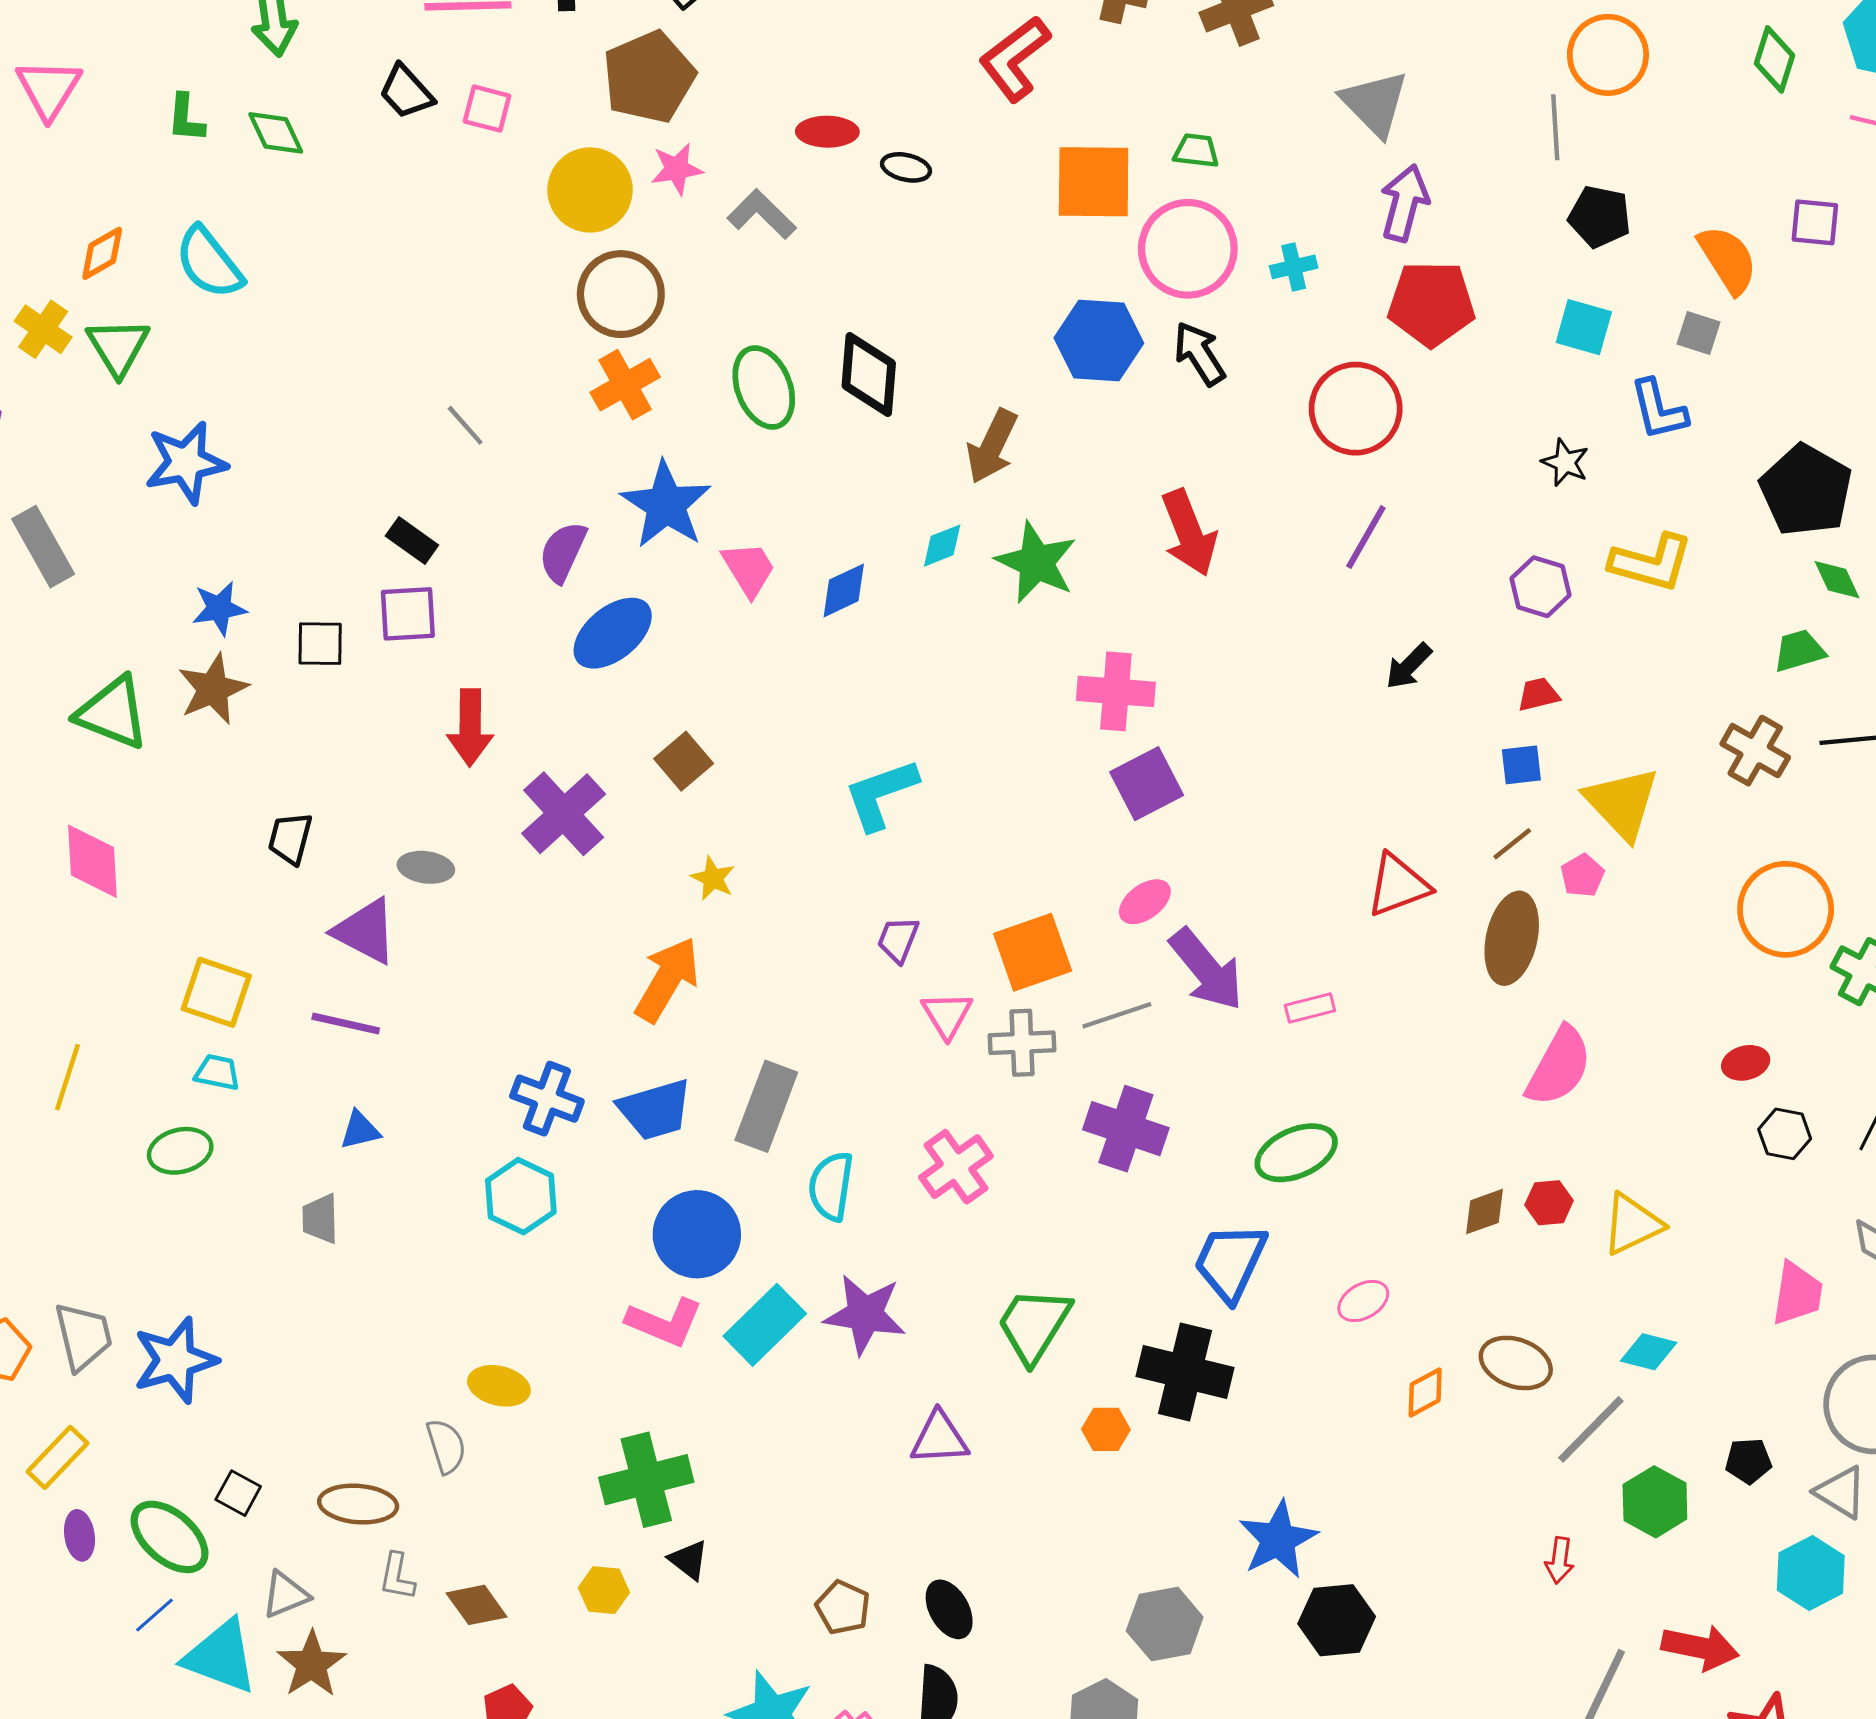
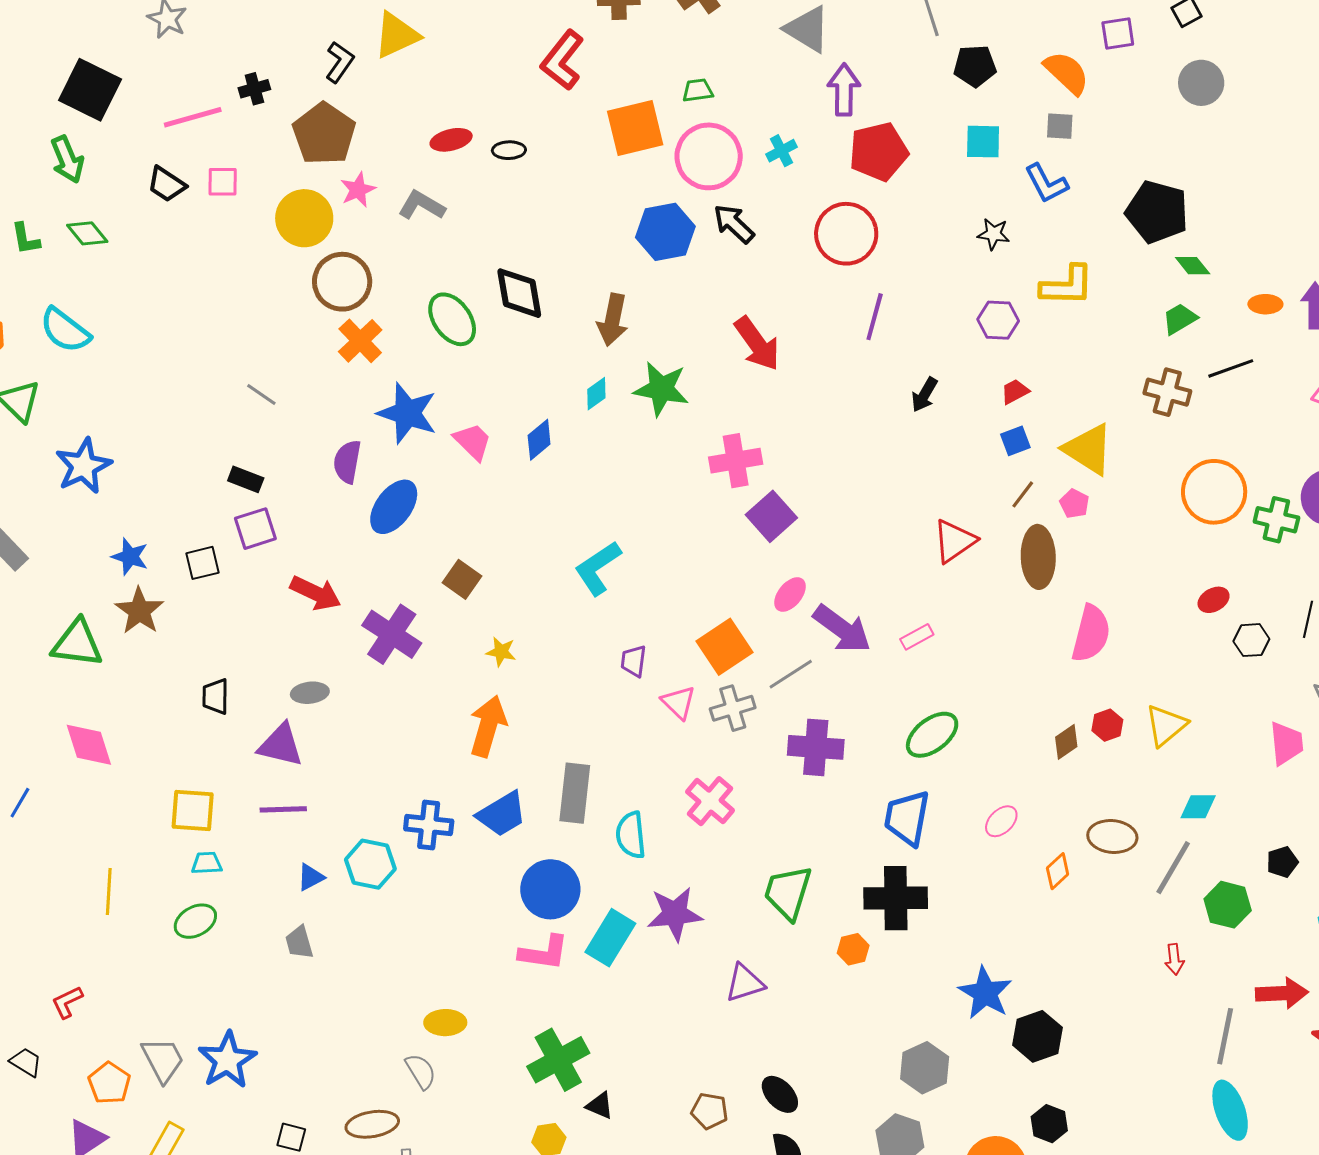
blue star: (219, 608) -> (130, 557), turned -30
red arrow: (470, 728) -> (316, 593), turned -51
cyan hexagon: (521, 1196) -> (370, 864), moved

